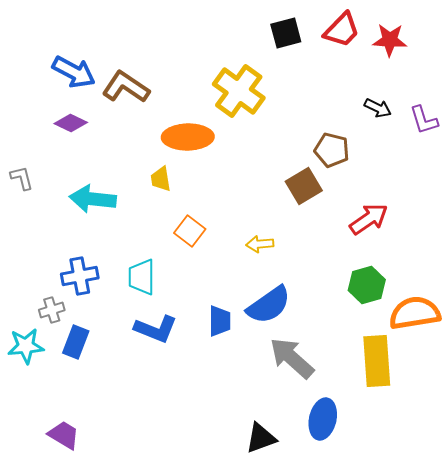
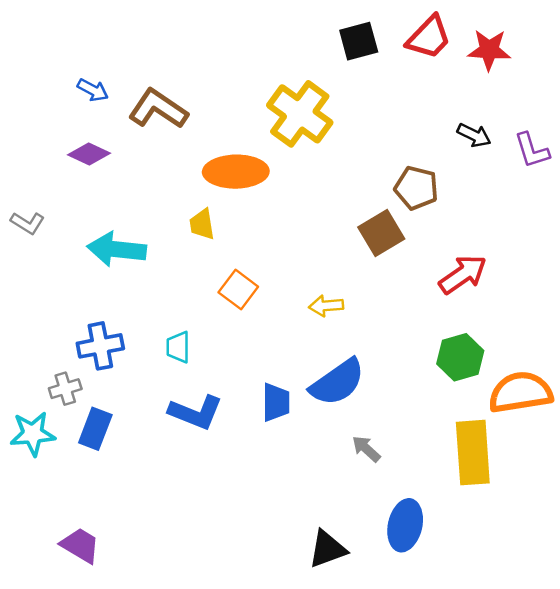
blue arrow: (74, 72) -> (93, 90), size x0.6
gray L-shape: (22, 178) -> (28, 223), turned 136
cyan trapezoid: (142, 277) -> (178, 347), size x0.7
gray arrow: (292, 358) -> (366, 449), size x0.5

